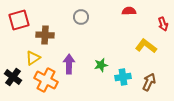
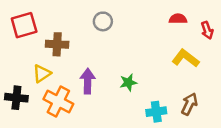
red semicircle: (129, 11) -> (178, 19), moved
black cross: (13, 77) -> (16, 98), turned -30
cyan cross: (123, 77) -> (156, 112), moved

